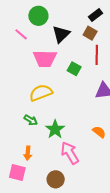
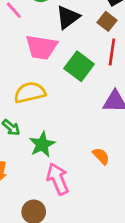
green square: (74, 69) -> (79, 66), size x1.5

